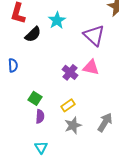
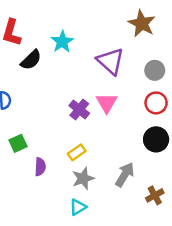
pink triangle: (91, 67) -> (107, 103), turned 48
green square: (35, 98) -> (18, 143), moved, turned 32
cyan triangle: (41, 147) -> (78, 207), moved, turned 32

